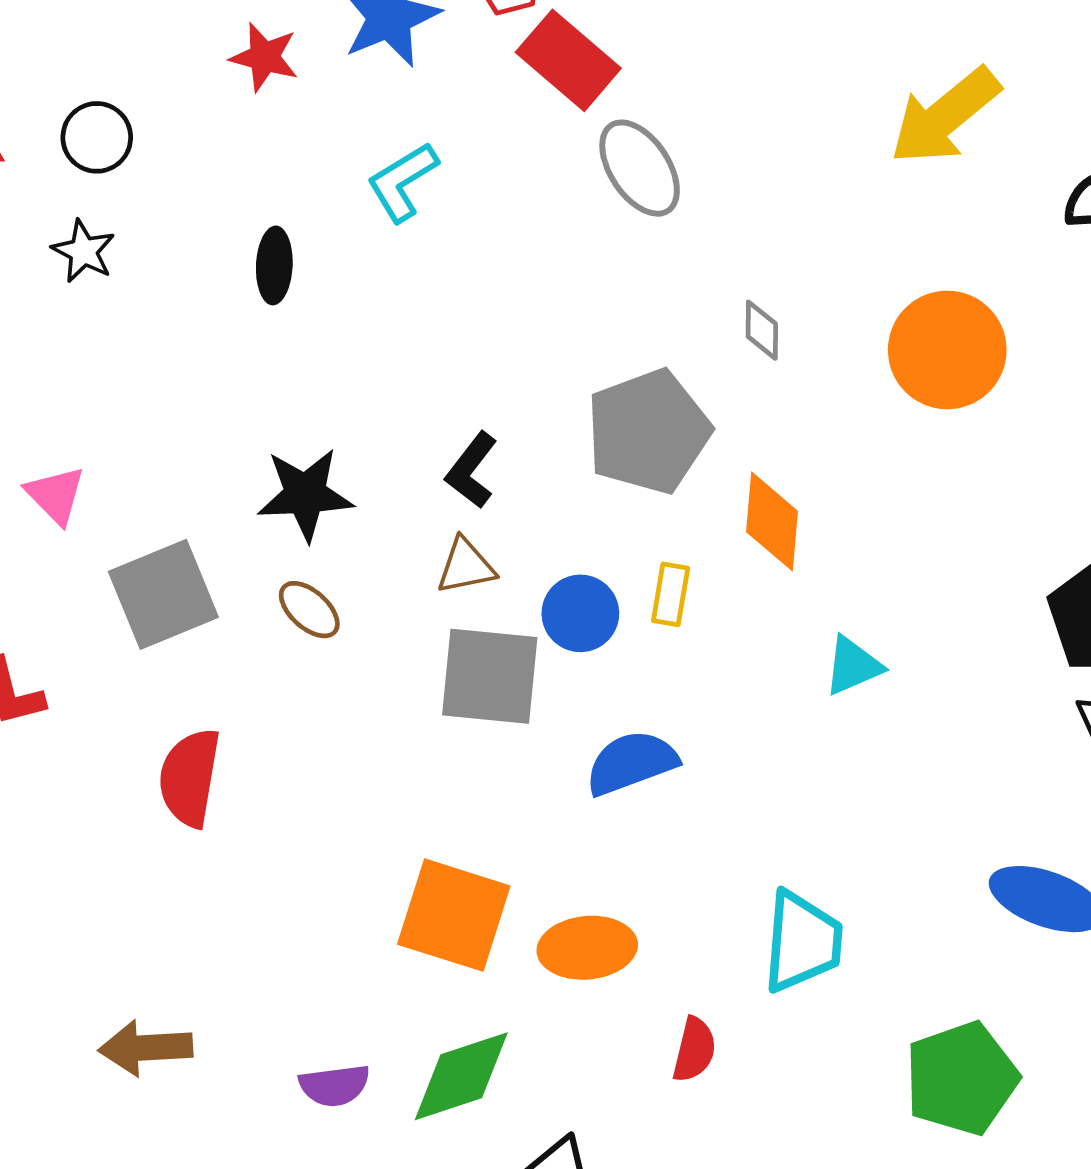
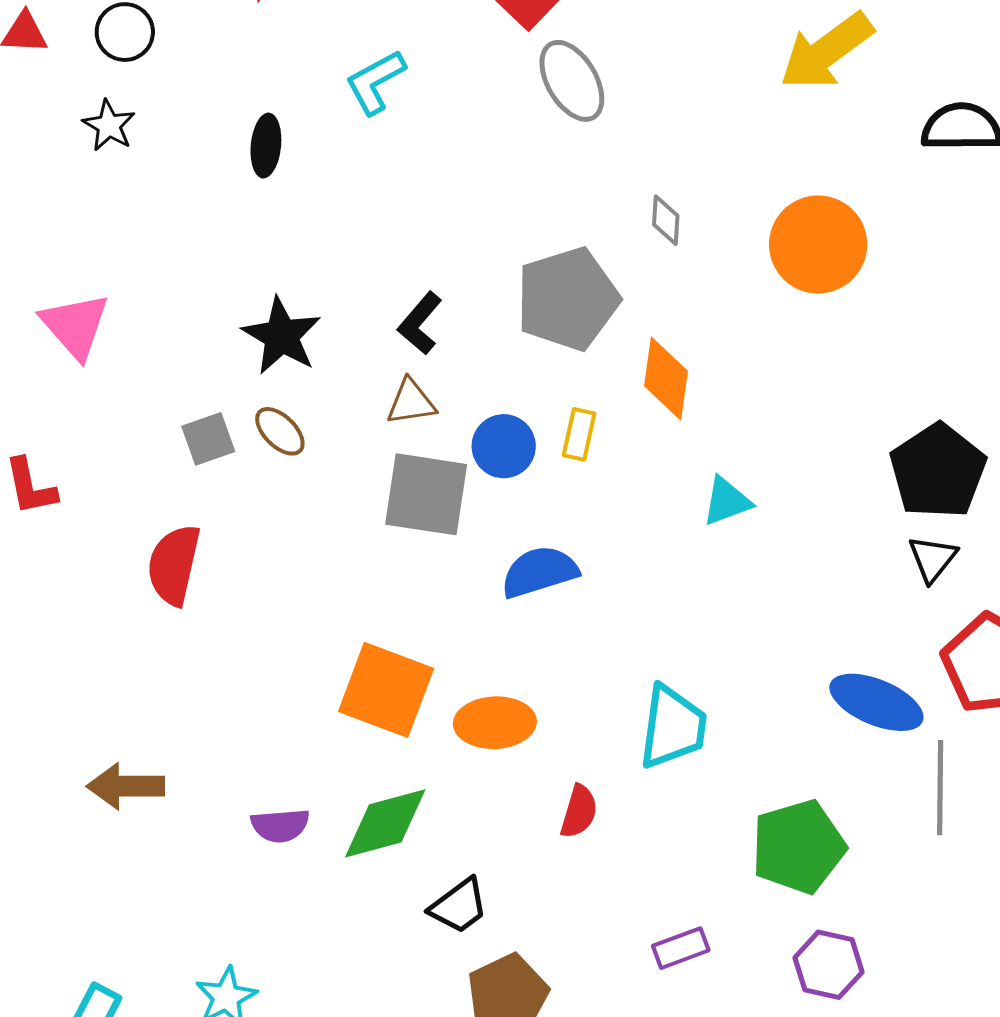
black star: (305, 494) -> (282, 336), turned 30
pink triangle: (55, 495) -> (75, 326), size x1.4
gray square: (163, 594) -> (208, 439), moved, size x0.6

